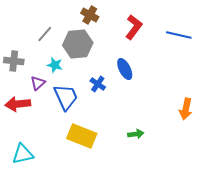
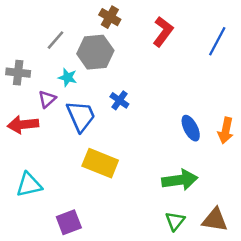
blue line: (179, 35) -> (217, 41), turned -75
blue ellipse: (125, 69) -> (191, 128), moved
green arrow: (136, 134) -> (180, 180), moved, size x1.8

